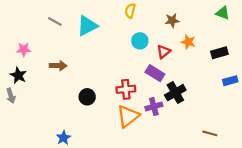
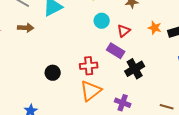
orange star: (188, 42) -> (155, 28), moved
brown arrow: (58, 66) -> (26, 28), moved
purple cross: (154, 106) -> (123, 103), moved, turned 35

